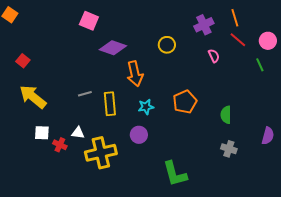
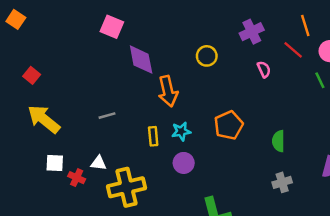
orange line: (235, 18) -> (305, 26), moved
purple diamond: (113, 48) -> (141, 60), turned 60
yellow rectangle: (110, 104) -> (153, 136), moved, size x0.7
purple circle: (139, 135) -> (184, 163), moved
gray cross: (229, 149) -> (282, 182), turned -35

